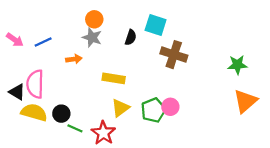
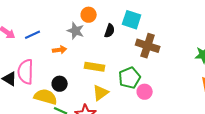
orange circle: (94, 19) -> (89, 15), moved
green pentagon: (153, 110) -> (130, 78), moved
yellow semicircle: (34, 112) -> (46, 97), moved
black circle: (61, 114) -> (60, 84), moved

